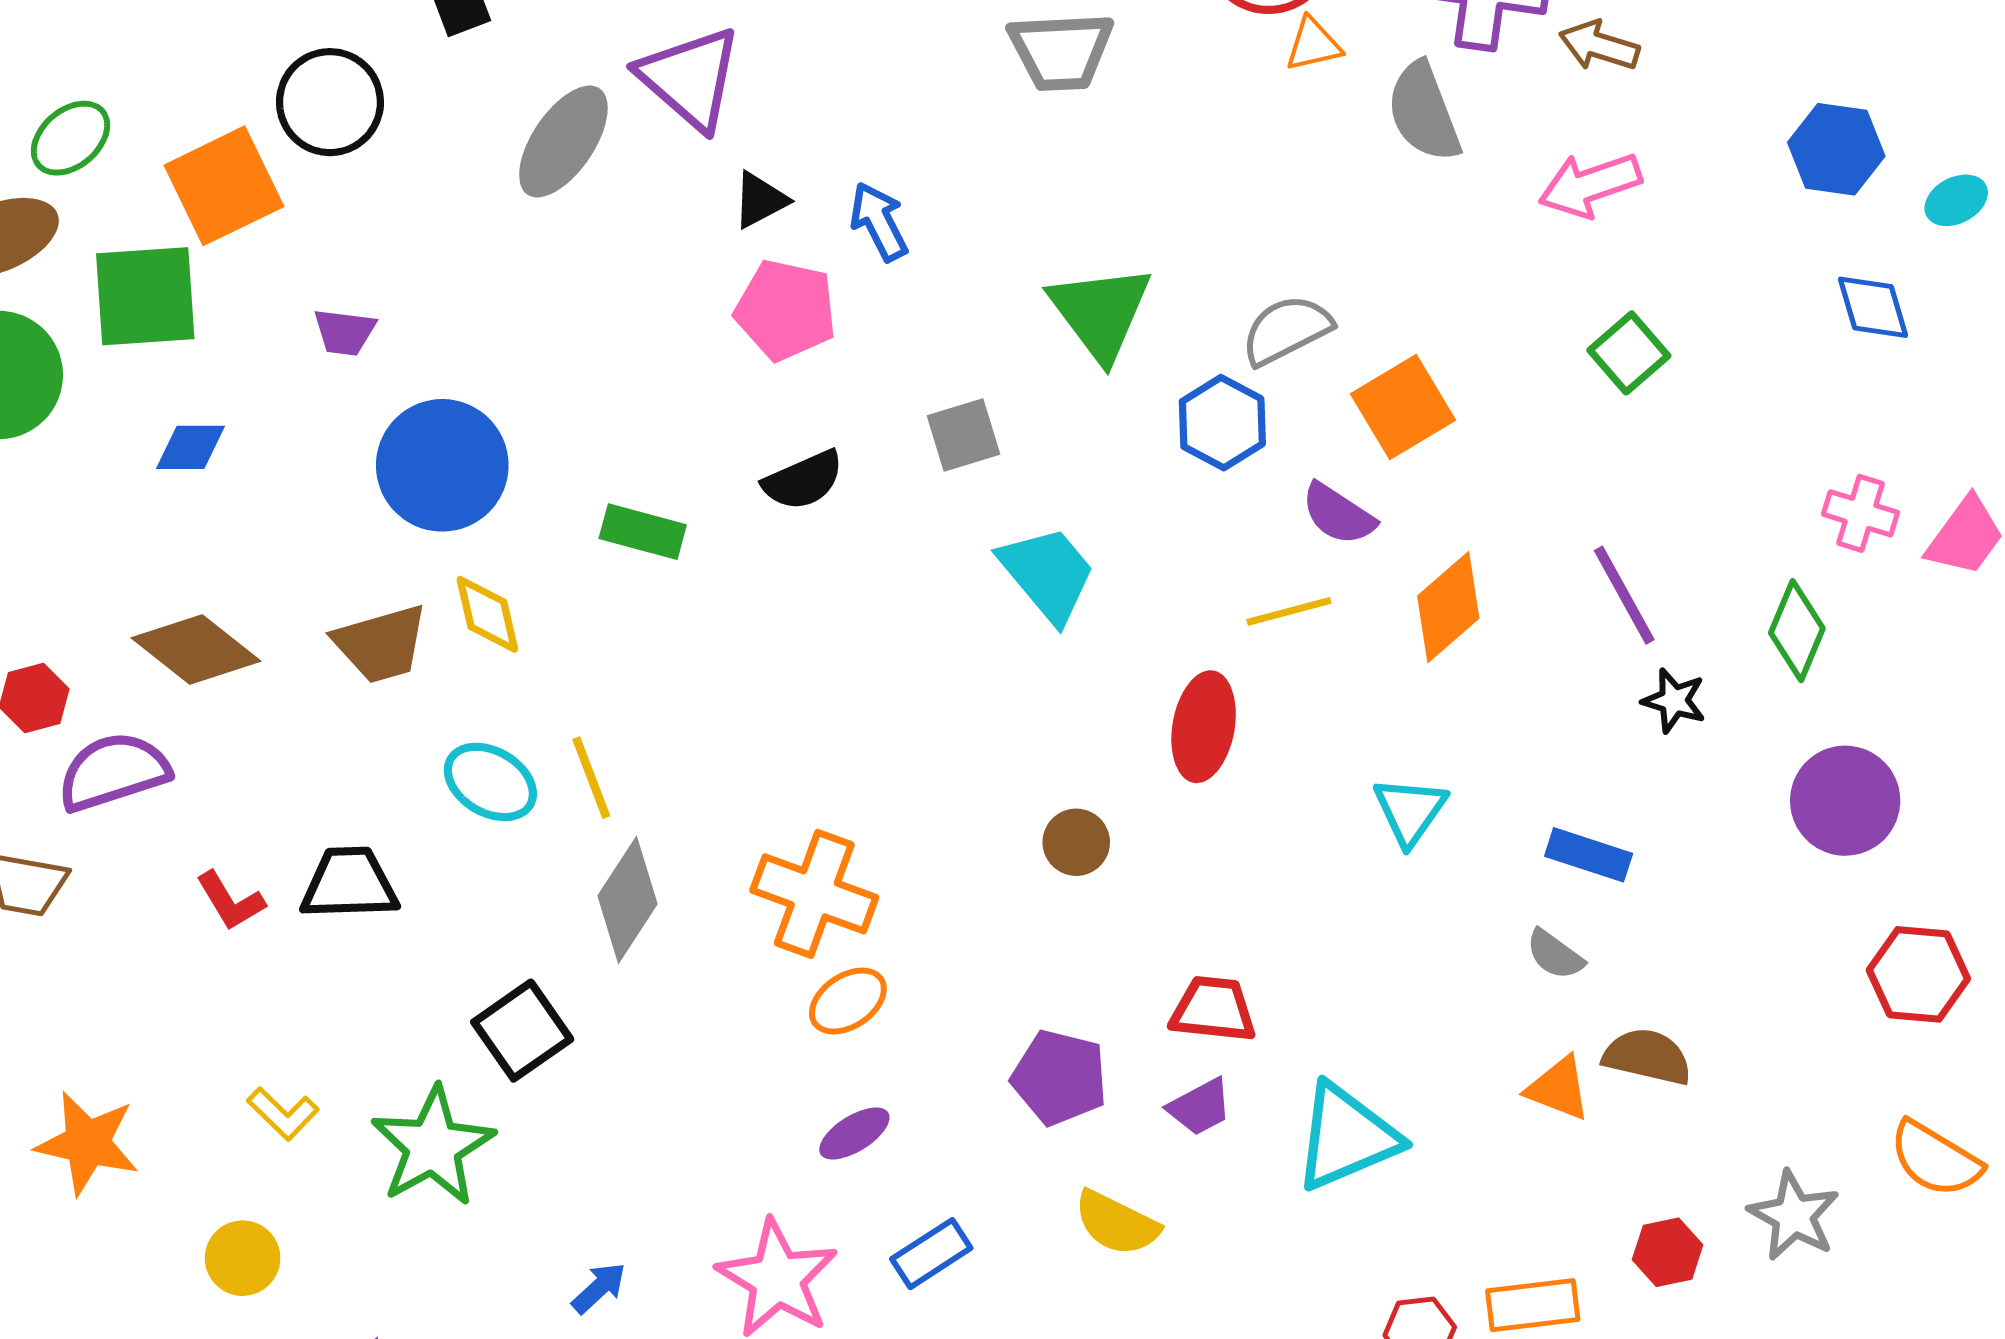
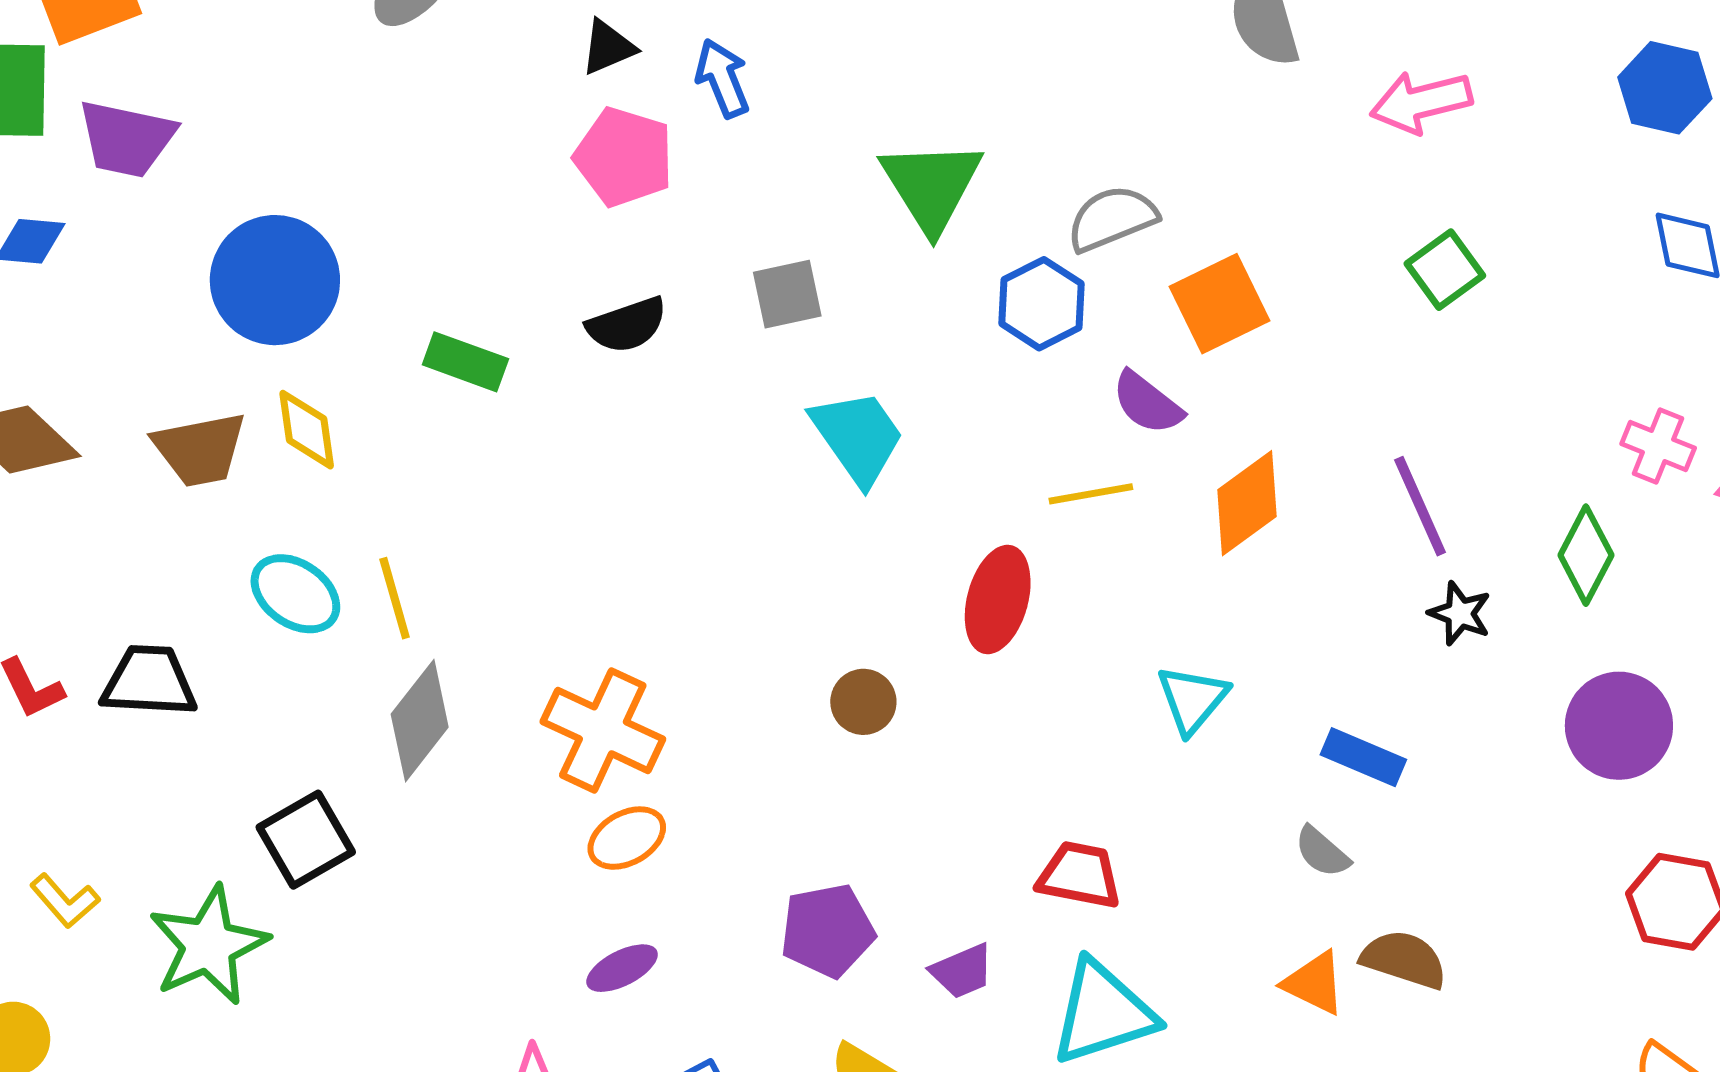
purple trapezoid: (345, 332) -> (126, 139), moved, size x1.6
red trapezoid: (1213, 1009) -> (1079, 875), moved
purple pentagon: (1060, 1077) -> (827, 931), turned -30

